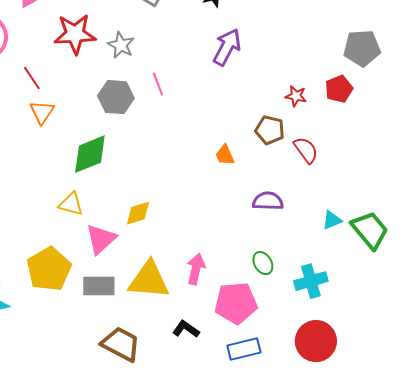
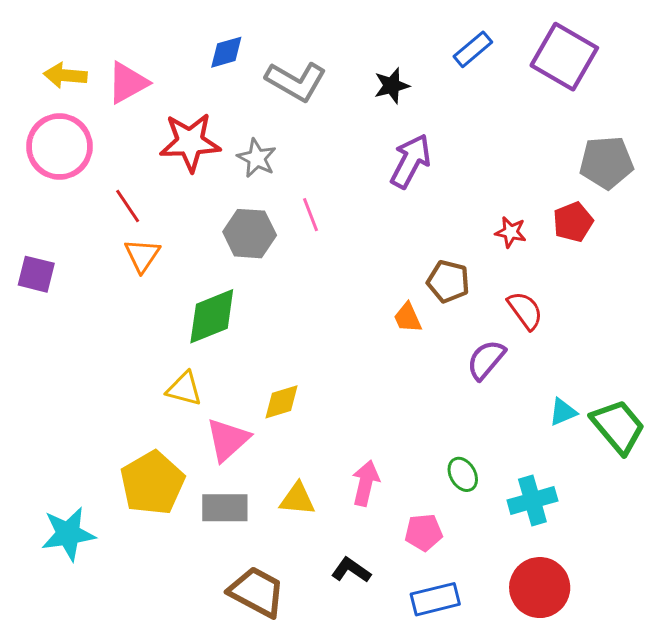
brown pentagon: (270, 130) -> (448, 281), moved
purple semicircle: (268, 201) -> (486, 360), moved, turned -52
yellow triangle: (149, 280) -> (297, 499), size x0.6
pink pentagon: (236, 303) -> (424, 532), size x0.6

